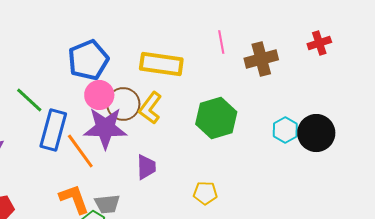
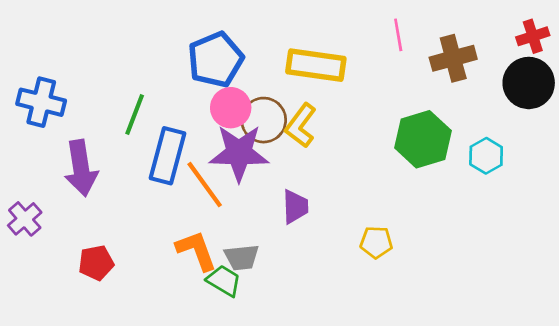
green line: (29, 100) -> (135, 115), turned 68
green hexagon: (216, 118) -> (423, 139), moved
black circle: (316, 133) -> (529, 83), moved

